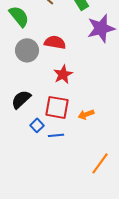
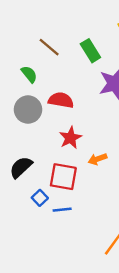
green semicircle: (19, 16) -> (29, 74), moved, size x0.7
orange arrow: (86, 114) -> (97, 159), moved

